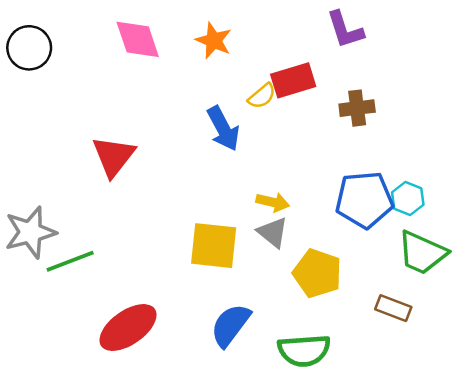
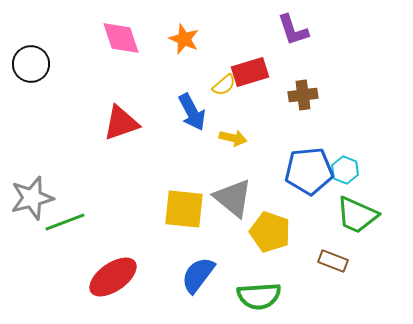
black circle: (29, 48) -> (31, 64), moved
red triangle: (114, 156) -> (121, 123), moved, turned 33
yellow arrow: (273, 202) -> (233, 138), moved
gray triangle: (273, 232) -> (233, 198), size x1.5

